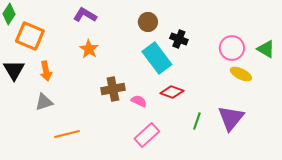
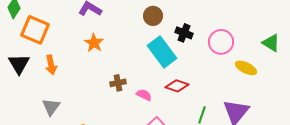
pink circle: (232, 48) -> (221, 42), moved
brown cross: (113, 89) -> (118, 83), size x0.7
gray triangle: (44, 102) -> (51, 107), moved, turned -36

